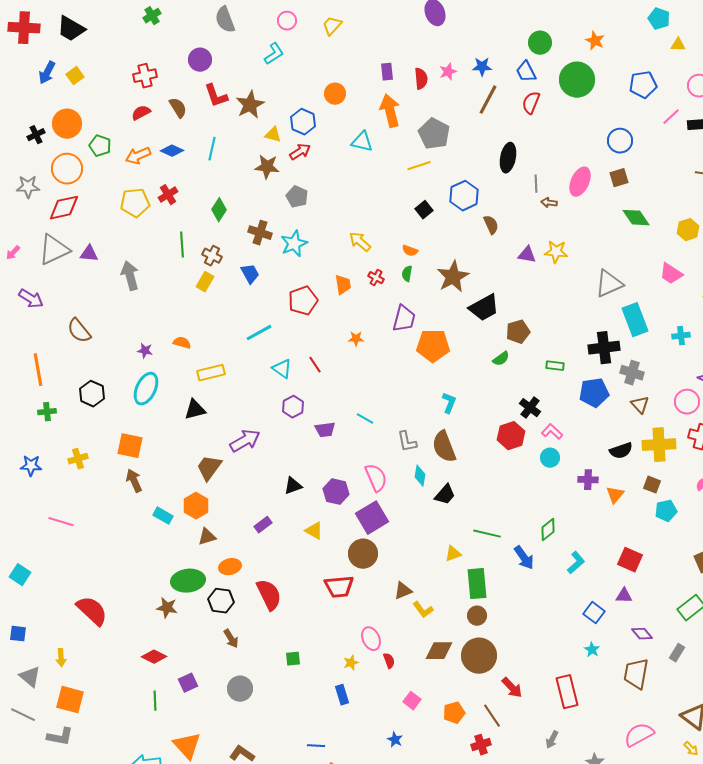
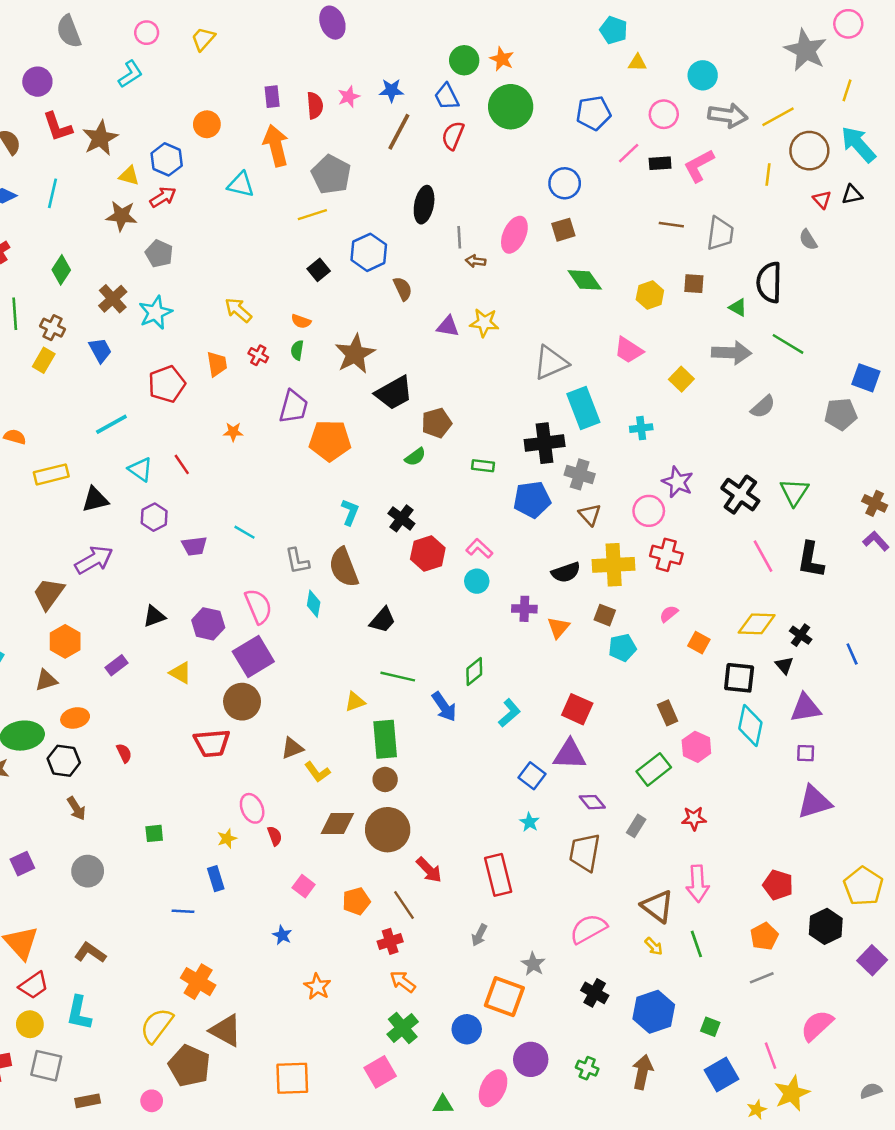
orange star: (595, 41) -> (502, 59), moved
brown cross: (260, 233) -> (113, 299), turned 30
black cross: (530, 408) -> (401, 518), moved
black triangle: (195, 410) -> (95, 500), moved
black trapezoid: (445, 495) -> (383, 620), moved
orange hexagon: (196, 506) -> (65, 641), moved
red semicircle: (269, 595) -> (124, 753), size x0.5
purple triangle: (624, 596) -> (570, 754), size x1.6
blue line: (316, 746) -> (183, 911), moved

